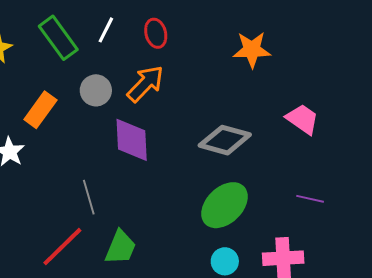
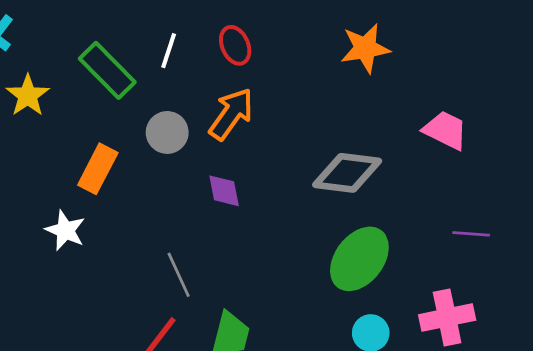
purple diamond: (132, 140) -> (224, 191), size x0.6

